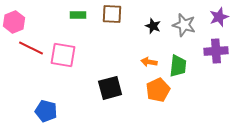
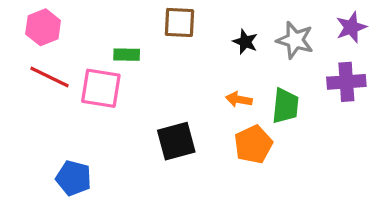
green rectangle: (78, 15) -> (127, 55), moved
pink hexagon: (14, 22) -> (43, 27), moved

